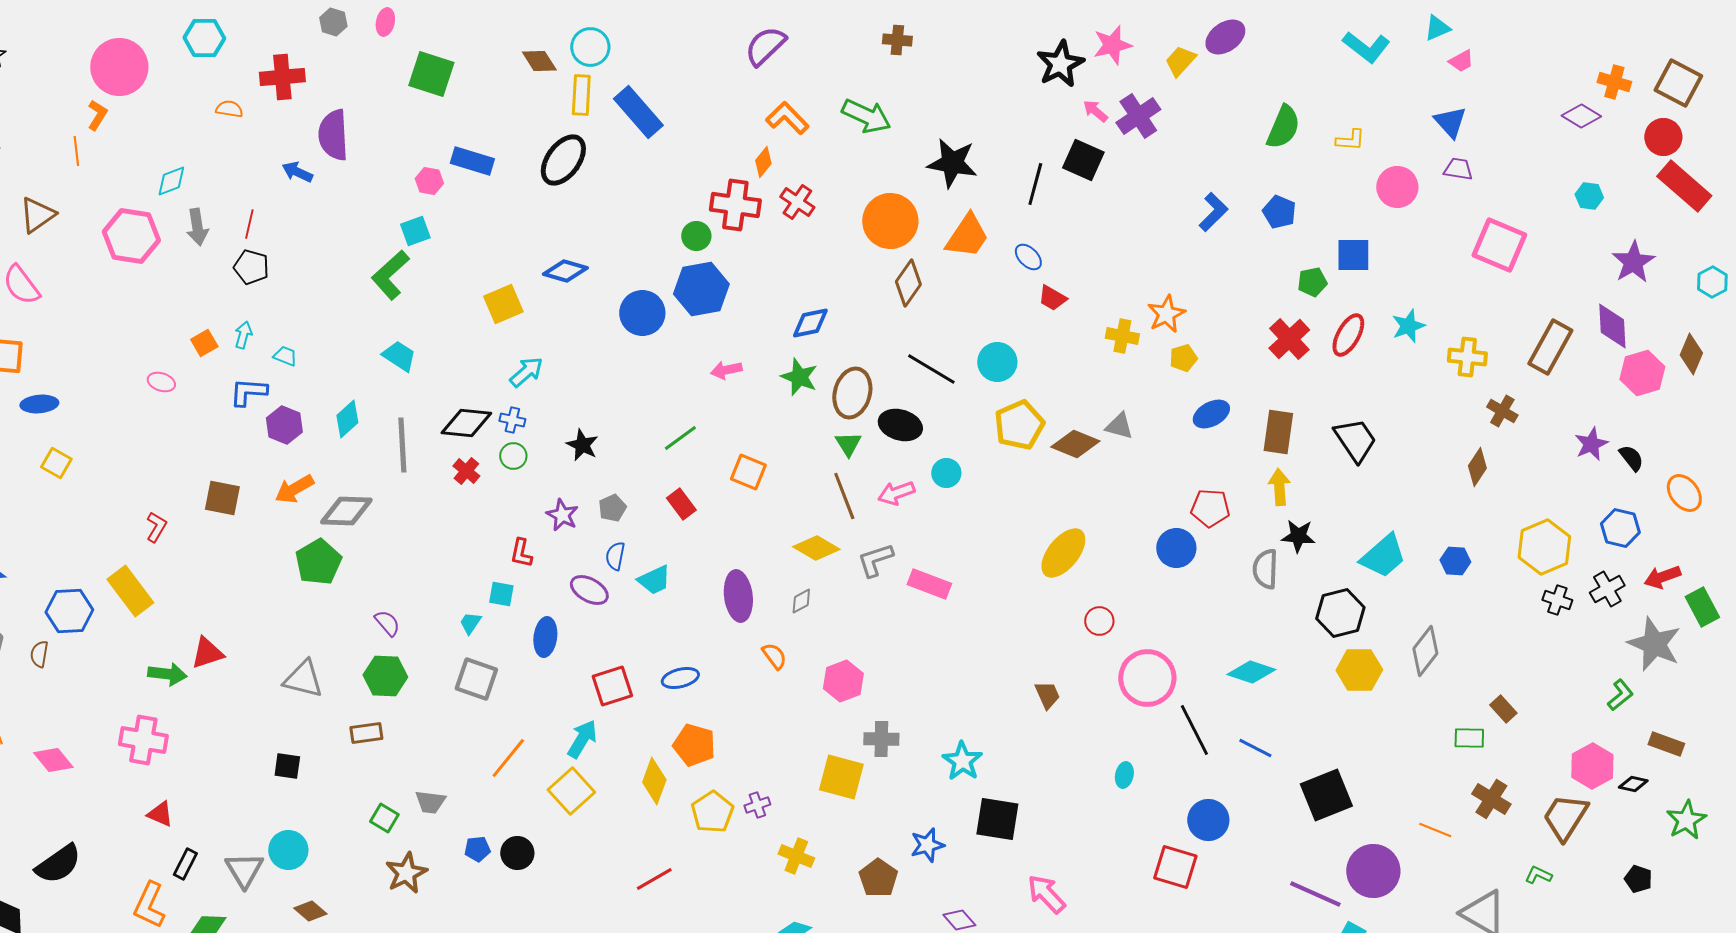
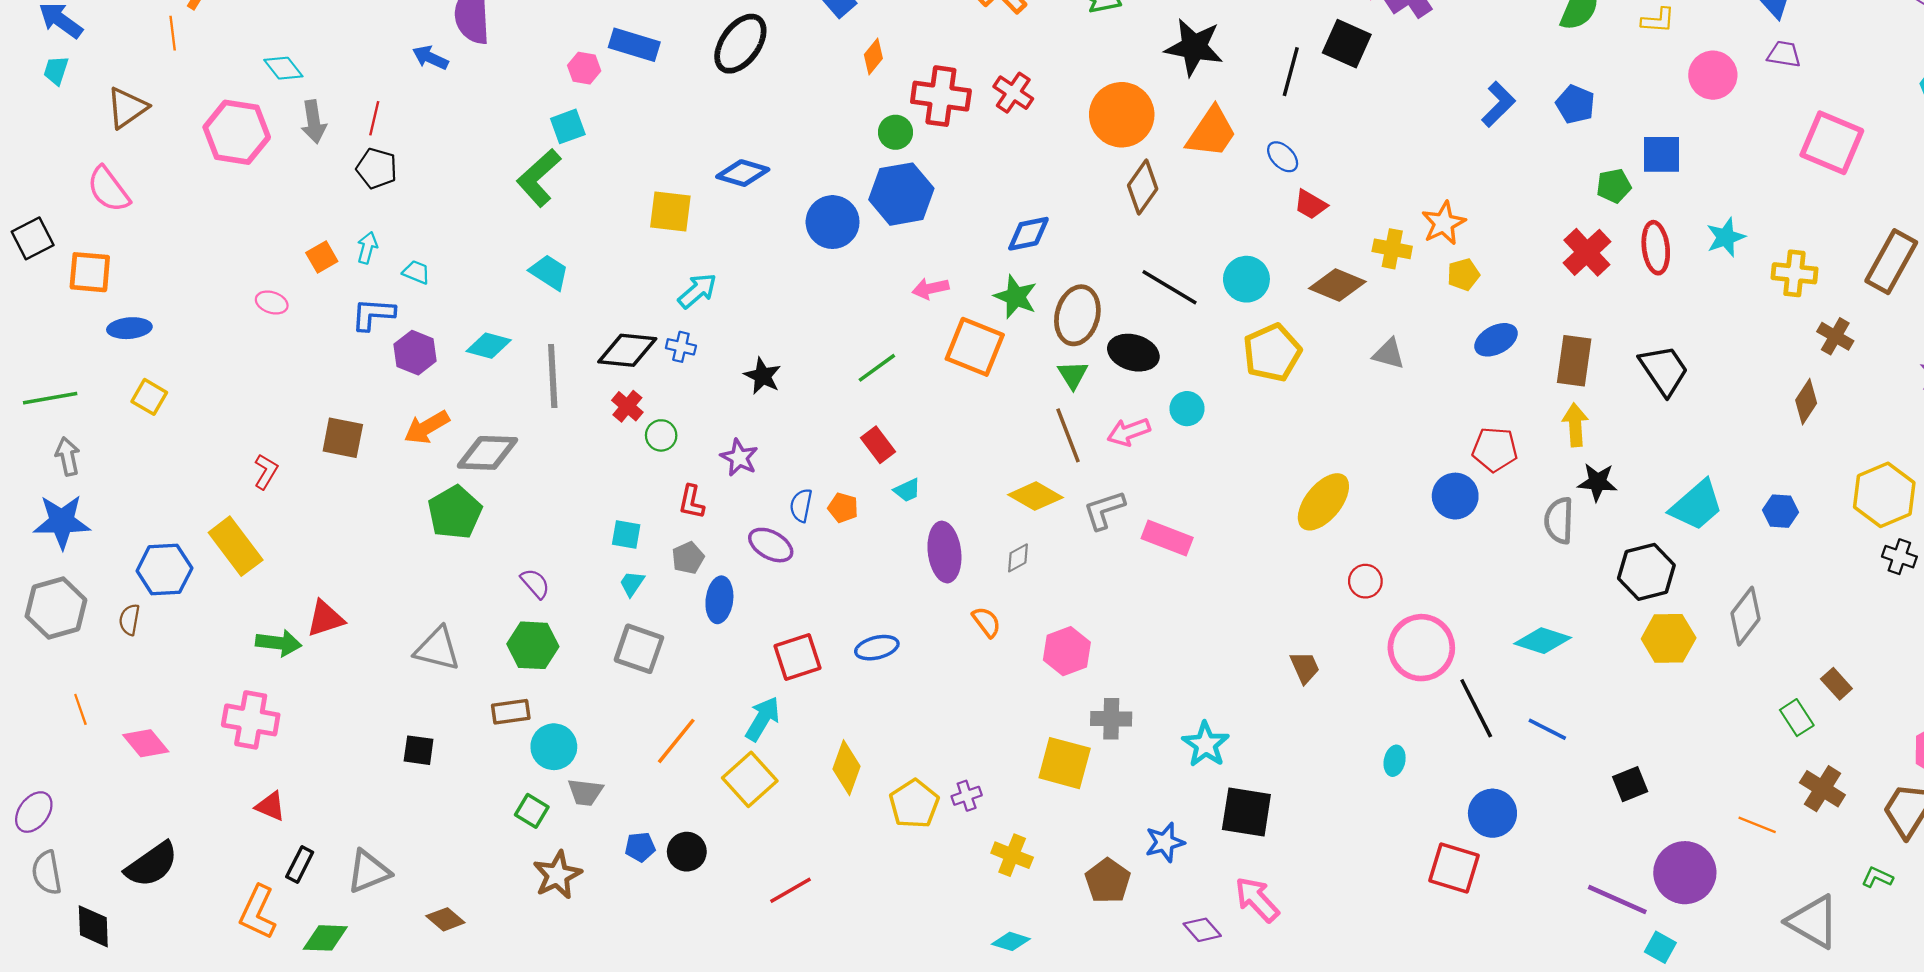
orange diamond: (763, 162) -> (873, 56), moved
cyan diamond: (171, 181) -> (283, 68), turned 72
yellow square: (503, 304) -> (670, 212), turned 30
red ellipse: (1348, 335) -> (1656, 248), turned -36
cyan diamond: (347, 419) -> (489, 346), turned 57
brown diamond: (1075, 444) -> (1337, 285), moved
green circle: (513, 456) -> (661, 435), moved
orange square: (748, 472) -> (975, 347), moved, size x1.4
gray pentagon: (612, 508) -> (688, 558), moved
cyan trapezoid: (654, 580) -> (907, 490), moved, size x0.7
cyan square: (501, 594) -> (626, 535), moved
green rectangle: (1469, 738) -> (1797, 718), turned 56
orange pentagon: (694, 745) -> (843, 508), moved, size x0.6
black square: (1326, 795) -> (1630, 784), size x0.6
cyan circle: (288, 850) -> (554, 747), moved
gray triangle: (244, 870) -> (368, 871), turned 39
red line: (654, 879) -> (791, 890), moved
pink arrow: (1046, 894) -> (1257, 899), moved

